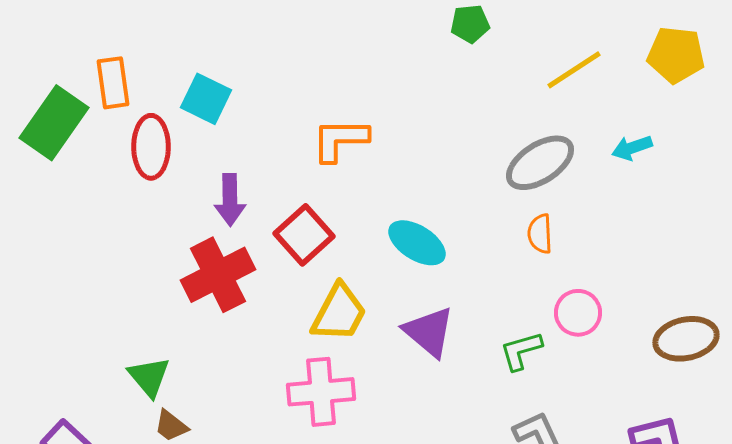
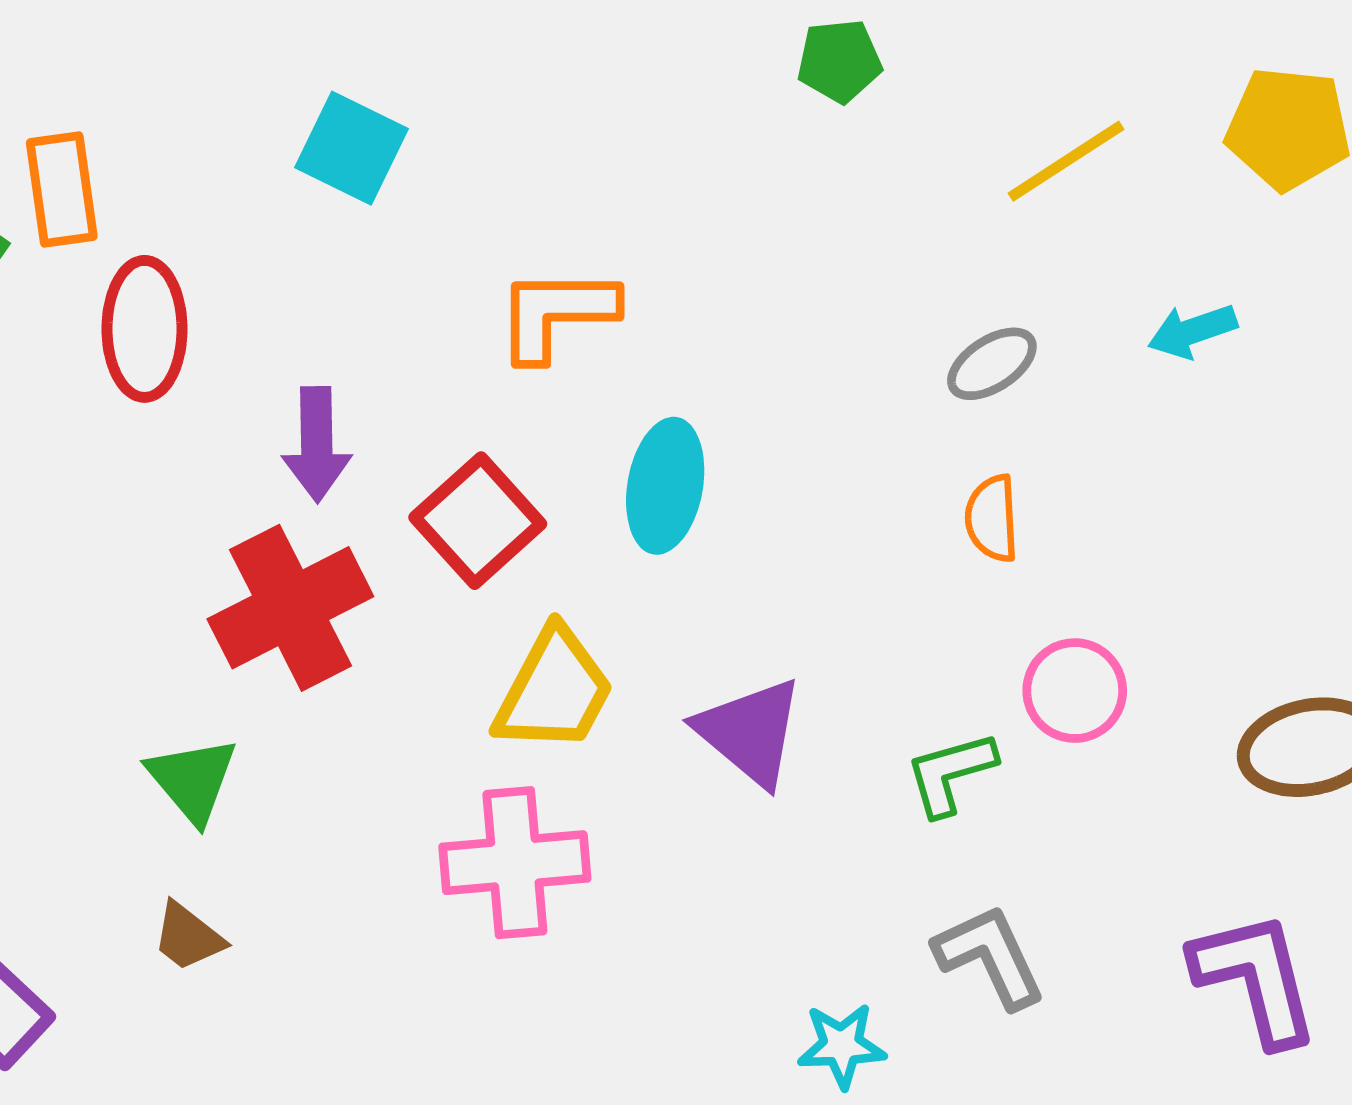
cyan square: (206, 99) -> (351, 148), moved
gray ellipse: (540, 163) -> (992, 364), size x0.6
cyan ellipse: (417, 243) -> (665, 486), moved, turned 68
green triangle: (149, 377) -> (192, 780), moved

